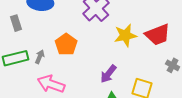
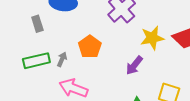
purple arrow: (108, 74) -> (134, 65), moved

